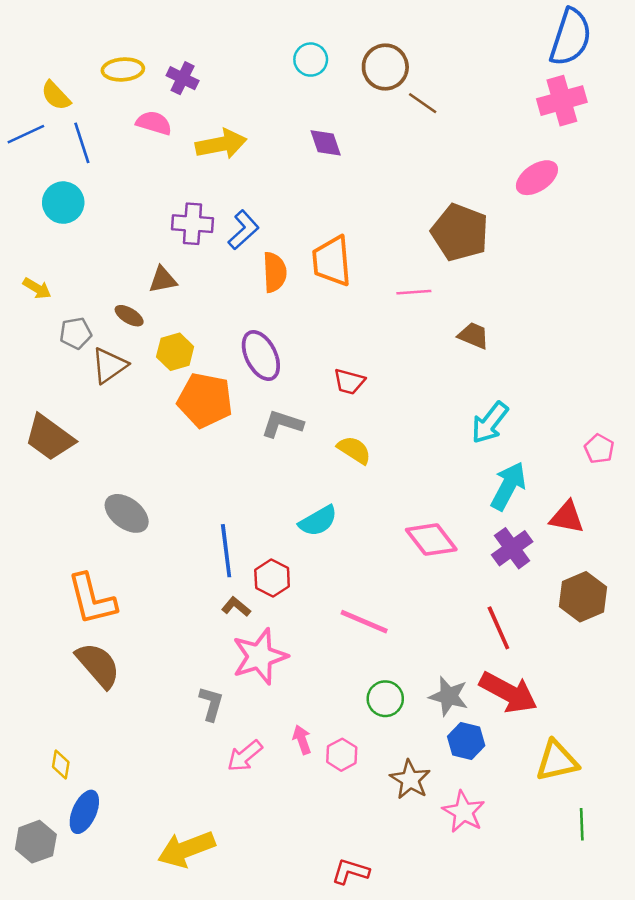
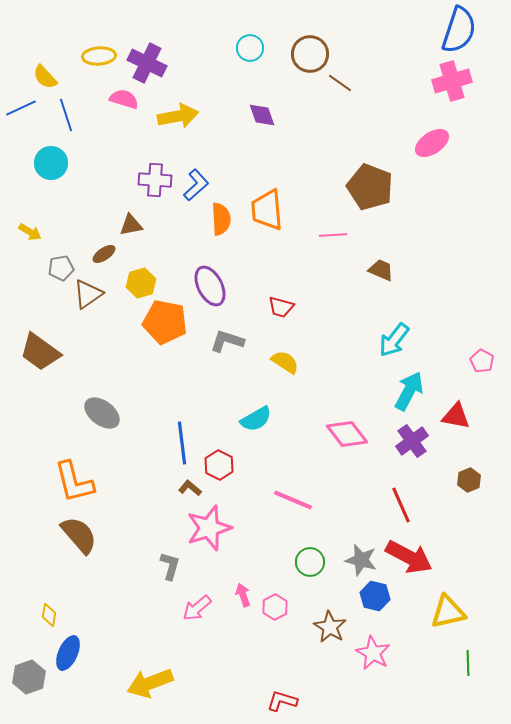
purple cross: (183, 78) -> (147, 63), size x1.5
brown ellipse: (129, 316) -> (104, 254), turned -65
brown hexagon: (583, 597) -> (469, 480), size x0.6

